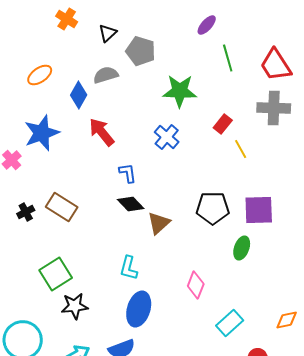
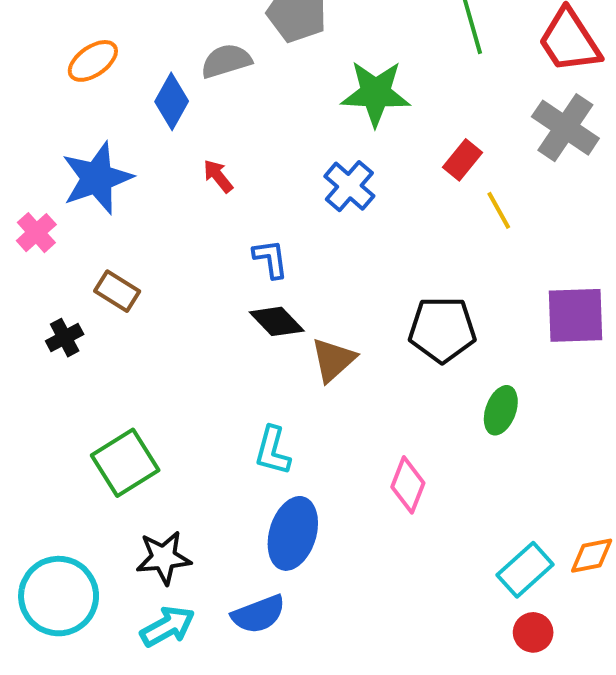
gray cross: (274, 108) -> (565, 128), turned 32
red arrow: (102, 132) -> (218, 176), size x0.6
brown rectangle: (62, 207) -> (117, 291), moved, size x0.7
purple square: (259, 210) -> (575, 315), moved
black star: (75, 306) -> (164, 558), moved
cyan rectangle: (230, 323) -> (525, 570), moved

